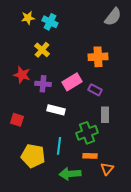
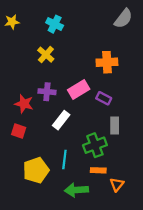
yellow star: (28, 18) -> (12, 22), moved
red star: (22, 75) -> (24, 104), moved
white rectangle: (56, 110) -> (61, 120), turned -66
yellow pentagon: (33, 156) -> (36, 170), turned -30

